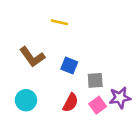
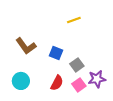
yellow line: (59, 22) -> (74, 20), moved, turned -32
gray square: (95, 80) -> (77, 65), turned -32

